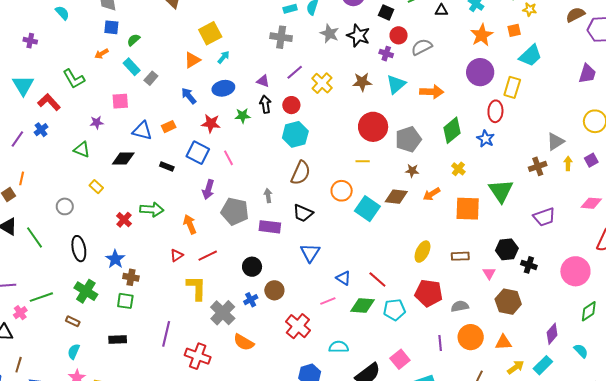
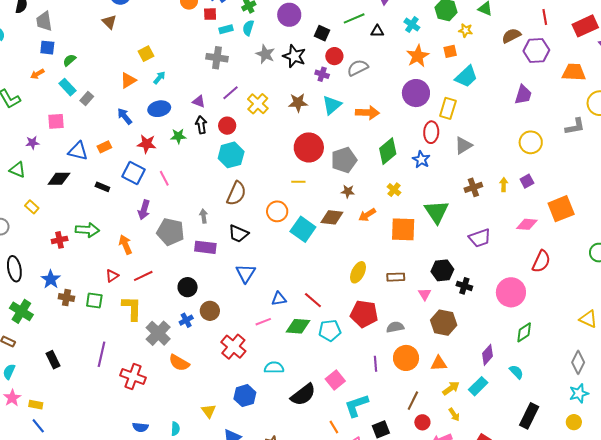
yellow square: (210, 33) -> (146, 54), size x0.7
gray triangle: (555, 142) -> (463, 146), moved
red cross: (124, 220) -> (60, 240), turned 35
blue triangle: (343, 278) -> (279, 299), turned -42
green square: (125, 301) -> (94, 301), moved
black rectangle: (118, 339) -> (53, 360), turned 66

